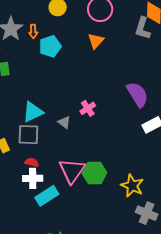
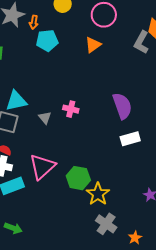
pink cross: (88, 108) -> (71, 109), turned 35
green hexagon: (94, 173) -> (78, 178), moved

